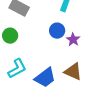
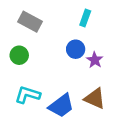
cyan L-shape: (17, 69) -> (28, 95), turned -135

